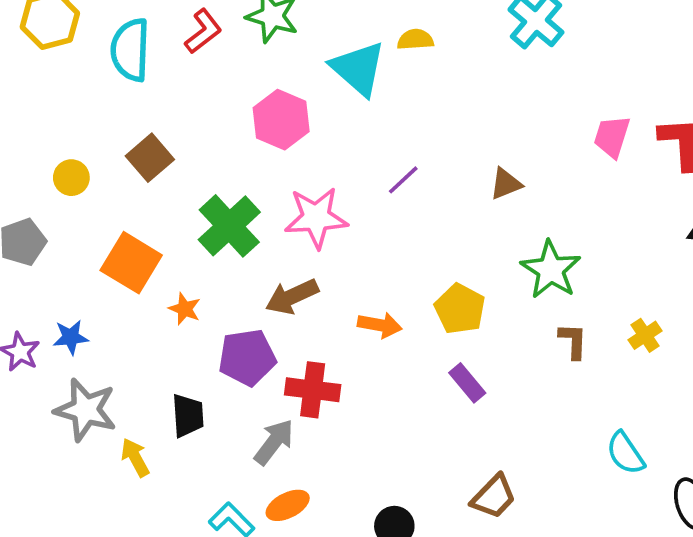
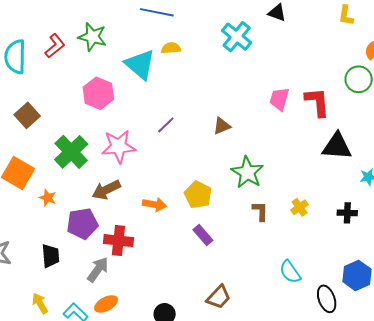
yellow arrow: (135, 457) -> (40, 303), moved

